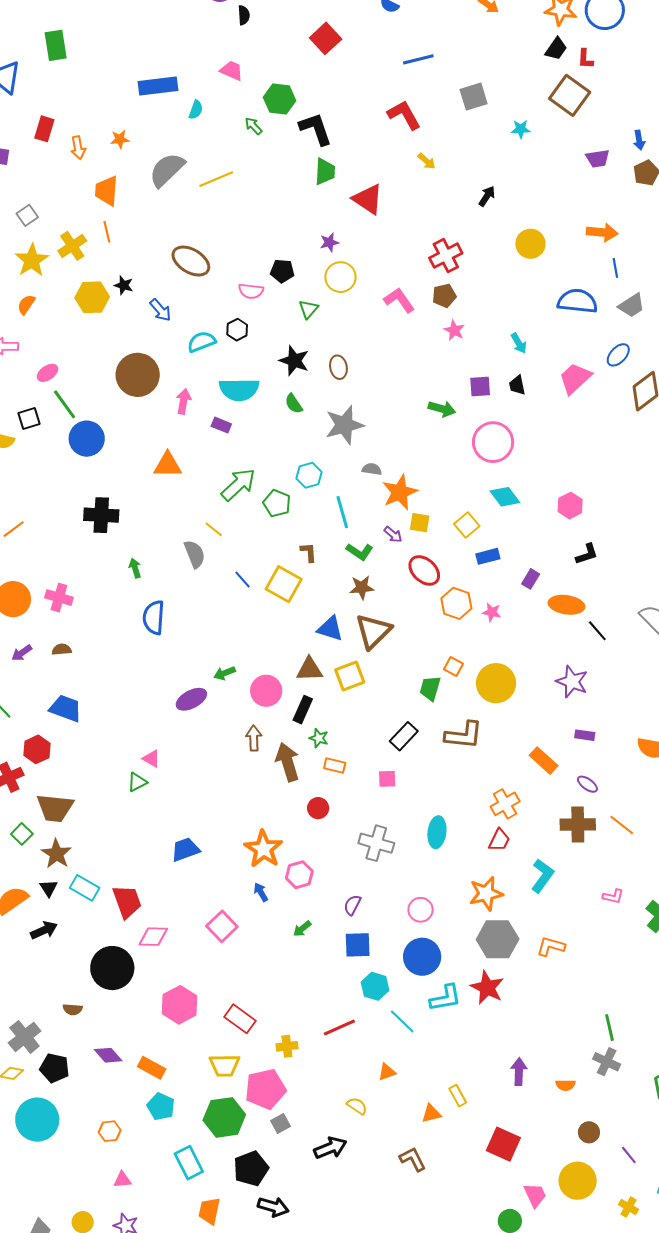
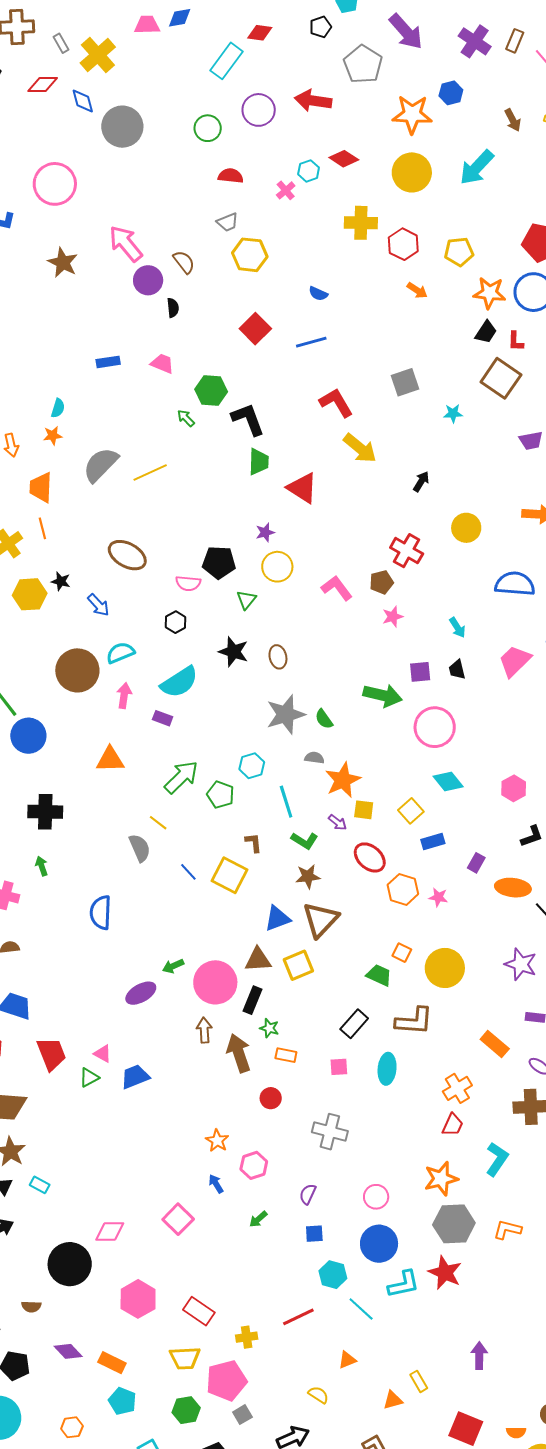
blue line: (418, 59) -> (311, 342), moved
blue rectangle: (158, 86) -> (108, 362), moved, size x0.6
cyan semicircle: (196, 110) -> (58, 408), moved
yellow arrow: (427, 161) -> (360, 448), size x1.8
red cross: (446, 256) -> (407, 551), moved, turned -32
black pentagon: (282, 271) -> (219, 562), size x1.4
pink star: (454, 330) -> (393, 617), turned 30
cyan semicircle: (202, 342) -> (120, 653), moved
cyan semicircle: (239, 389) -> (179, 682), turned -30
green semicircle: (294, 404) -> (324, 719), moved
green arrow: (442, 409) -> (383, 695), size x1.4
green arrow: (135, 568) -> (42, 866), moved
blue triangle: (330, 629) -> (277, 918), turned -36
green trapezoid: (430, 688) -> (379, 975), turned 100
pink circle: (266, 691) -> (215, 982), size x1.4
cyan ellipse: (437, 832) -> (387, 1069), moved
orange star: (263, 849) -> (217, 1141), size x0.6
blue trapezoid: (185, 850) -> (135, 1077), moved
cyan rectangle: (85, 888) -> (40, 1185), size x0.7
red trapezoid: (127, 901) -> (51, 1054), moved
blue square: (358, 945) -> (314, 1234), size x0.7
orange semicircle: (565, 1085) -> (516, 1432), moved
green hexagon: (224, 1117) -> (186, 1410), size x0.7

